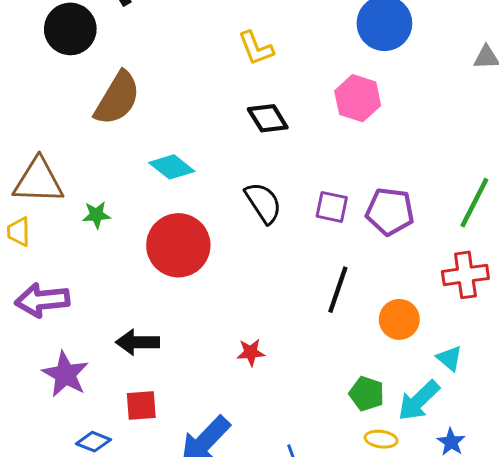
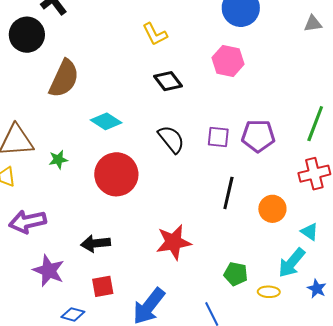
red star: (251, 352) -> (174, 242), size x1.8
green pentagon: (367, 394) -> (236, 274), moved

